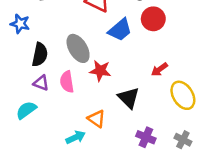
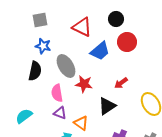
blue star: (20, 24) -> (43, 46), moved
red arrow: (159, 69) -> (121, 83), moved
purple triangle: (41, 83) -> (60, 113), moved
black triangle: (129, 98) -> (107, 106), turned 42

